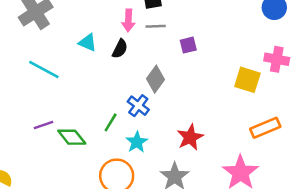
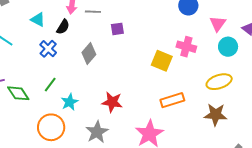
blue cross: (138, 106) -> (48, 49), moved
red star: (190, 137) -> (112, 102), turned 30

